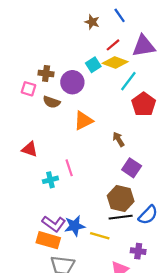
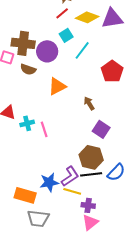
red line: (113, 45) -> (62, 13), moved
yellow diamond: (115, 63) -> (87, 17), moved
brown cross: (46, 73) -> (23, 43), size x1.6
cyan line: (128, 81) -> (82, 50), moved
cyan cross: (50, 180) -> (27, 123), moved
purple L-shape: (54, 224) -> (70, 176), moved, turned -70
purple cross: (138, 251) -> (88, 205), moved

